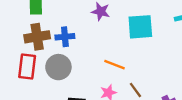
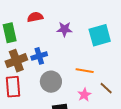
gray circle: (58, 67) -> (51, 82), moved

